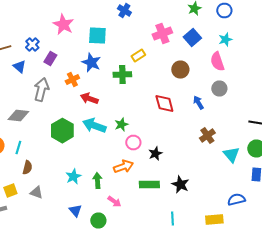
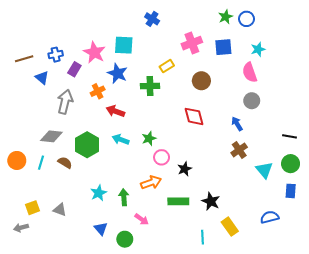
blue circle: (224, 10) -> (246, 19), moved
pink star: (63, 24) -> (94, 52), moved
blue square: (192, 38) -> (223, 47), turned 36
blue cross: (32, 44) -> (56, 55), turned 32
brown circle: (180, 70) -> (201, 81), moved
blue arrow: (198, 102) -> (237, 124), moved
gray diamond: (18, 116) -> (51, 136), moved
cyan arrow: (94, 126) -> (121, 140), size x0.7
brown semicircle: (27, 168) -> (65, 163), moved, turned -72
yellow rectangle: (214, 220) -> (230, 227), moved, turned 60

